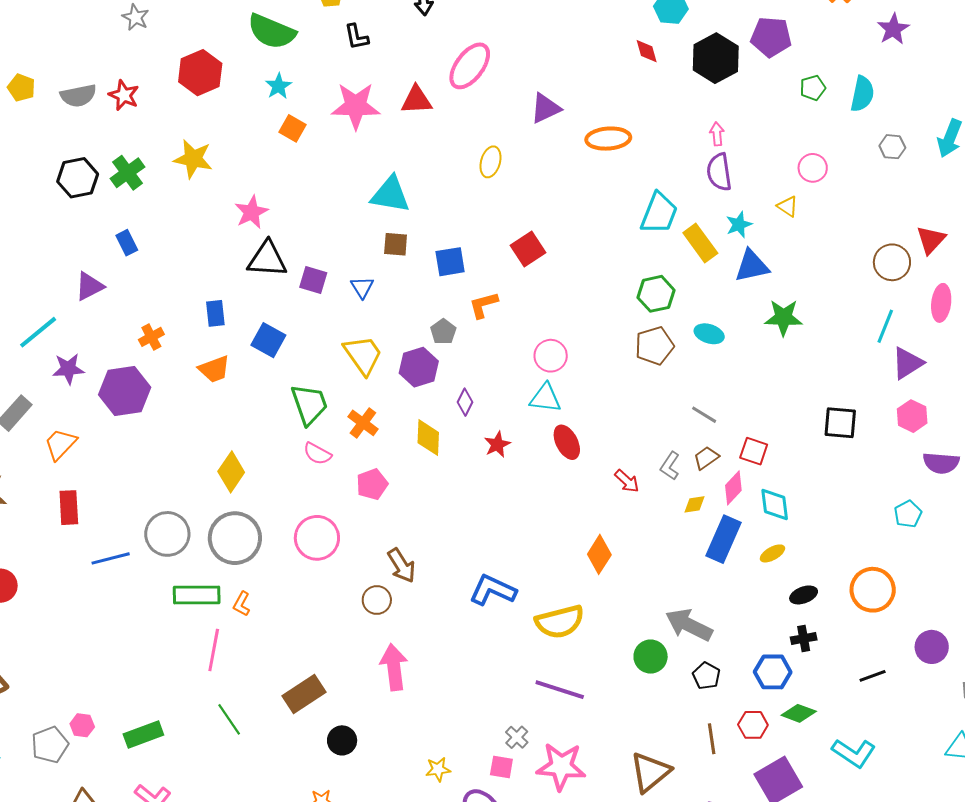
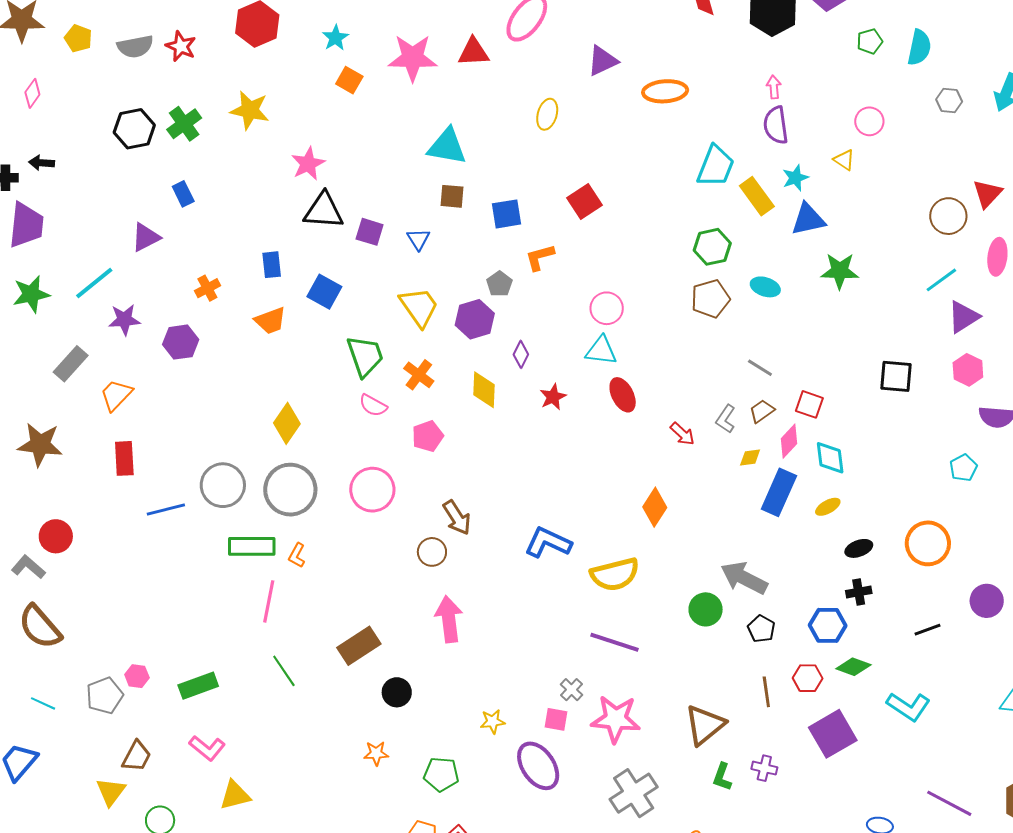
cyan line: (885, 326) -> (941, 280), turned 32
purple hexagon: (125, 391) -> (181, 342), size x0.7

